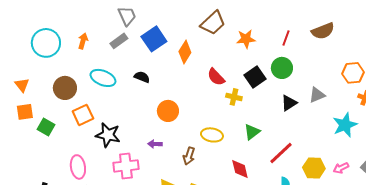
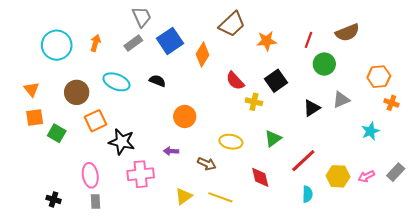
green circle: (282, 68) -> (324, 64), moved
cyan star: (345, 125) -> (370, 131), size x0.7
brown arrow: (189, 156) -> (207, 164), turned -84

